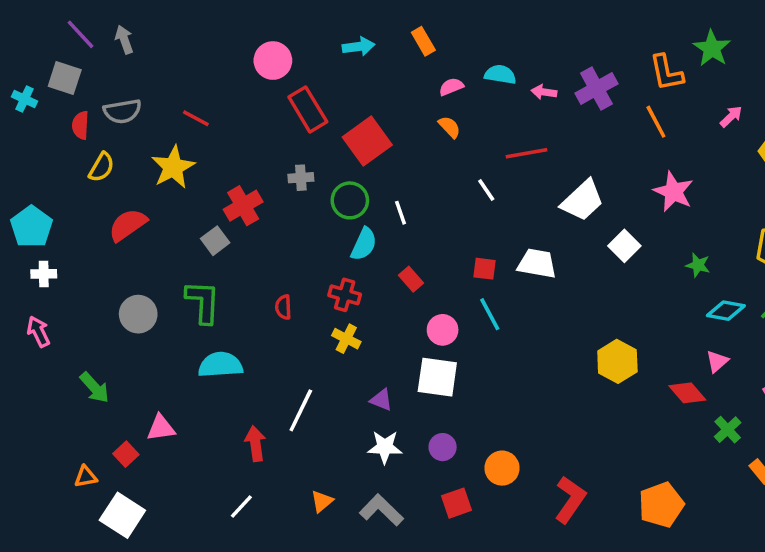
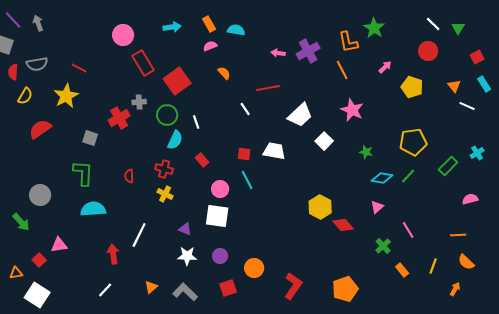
cyan semicircle: (500, 75) -> (236, 30), moved
pink semicircle: (451, 87) -> (210, 46), moved
red cross: (243, 206) -> (119, 118), moved
gray square: (215, 241) -> (90, 138), turned -35
gray circle: (138, 314) -> (40, 195), moved
red diamond: (687, 393) -> (343, 225), moved

